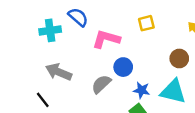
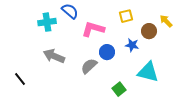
brown circle: (179, 58) -> (149, 31), moved
blue star: (141, 90) -> (132, 45), moved
black line: (43, 100) -> (20, 79), moved

